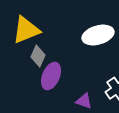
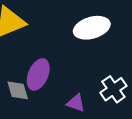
gray diamond: (38, 56) -> (18, 90), moved, turned -40

